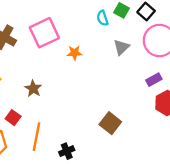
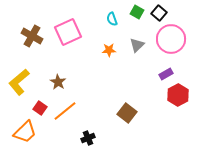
cyan semicircle: (102, 18) -> (112, 19), moved
orange star: (75, 53) -> (109, 50), moved
orange line: (37, 137) -> (65, 111), moved, turned 40

